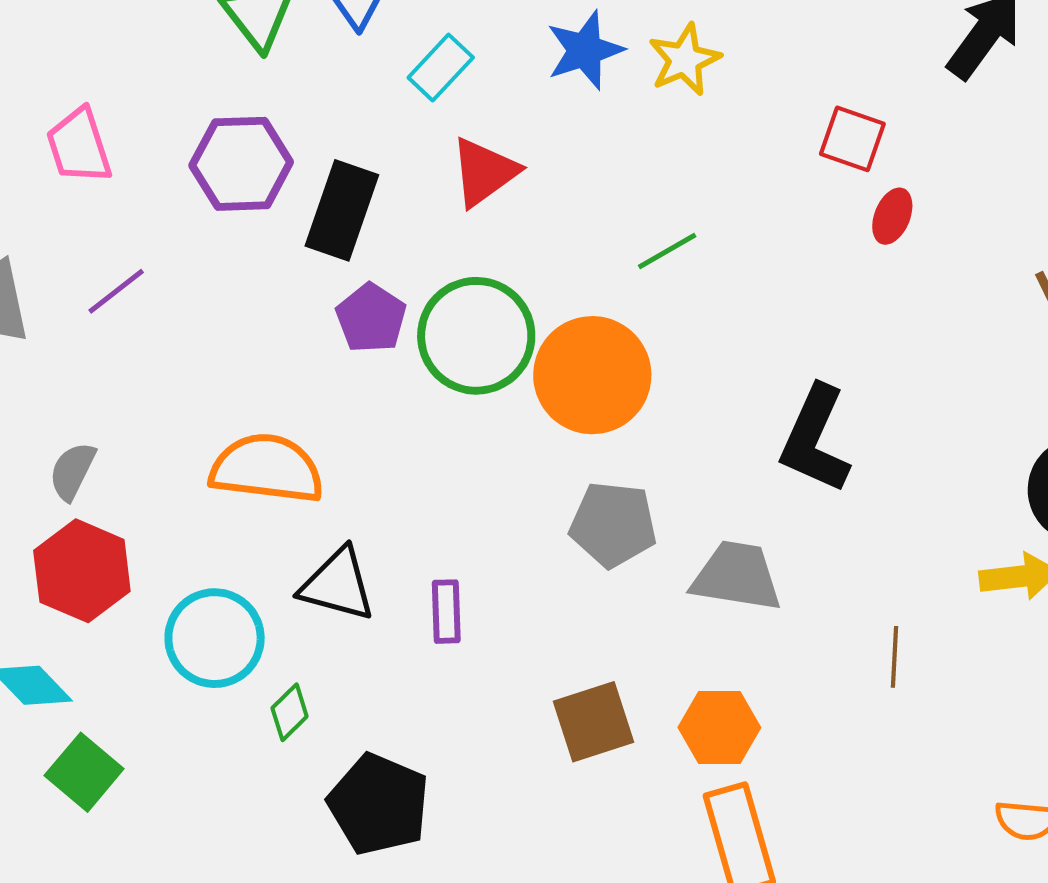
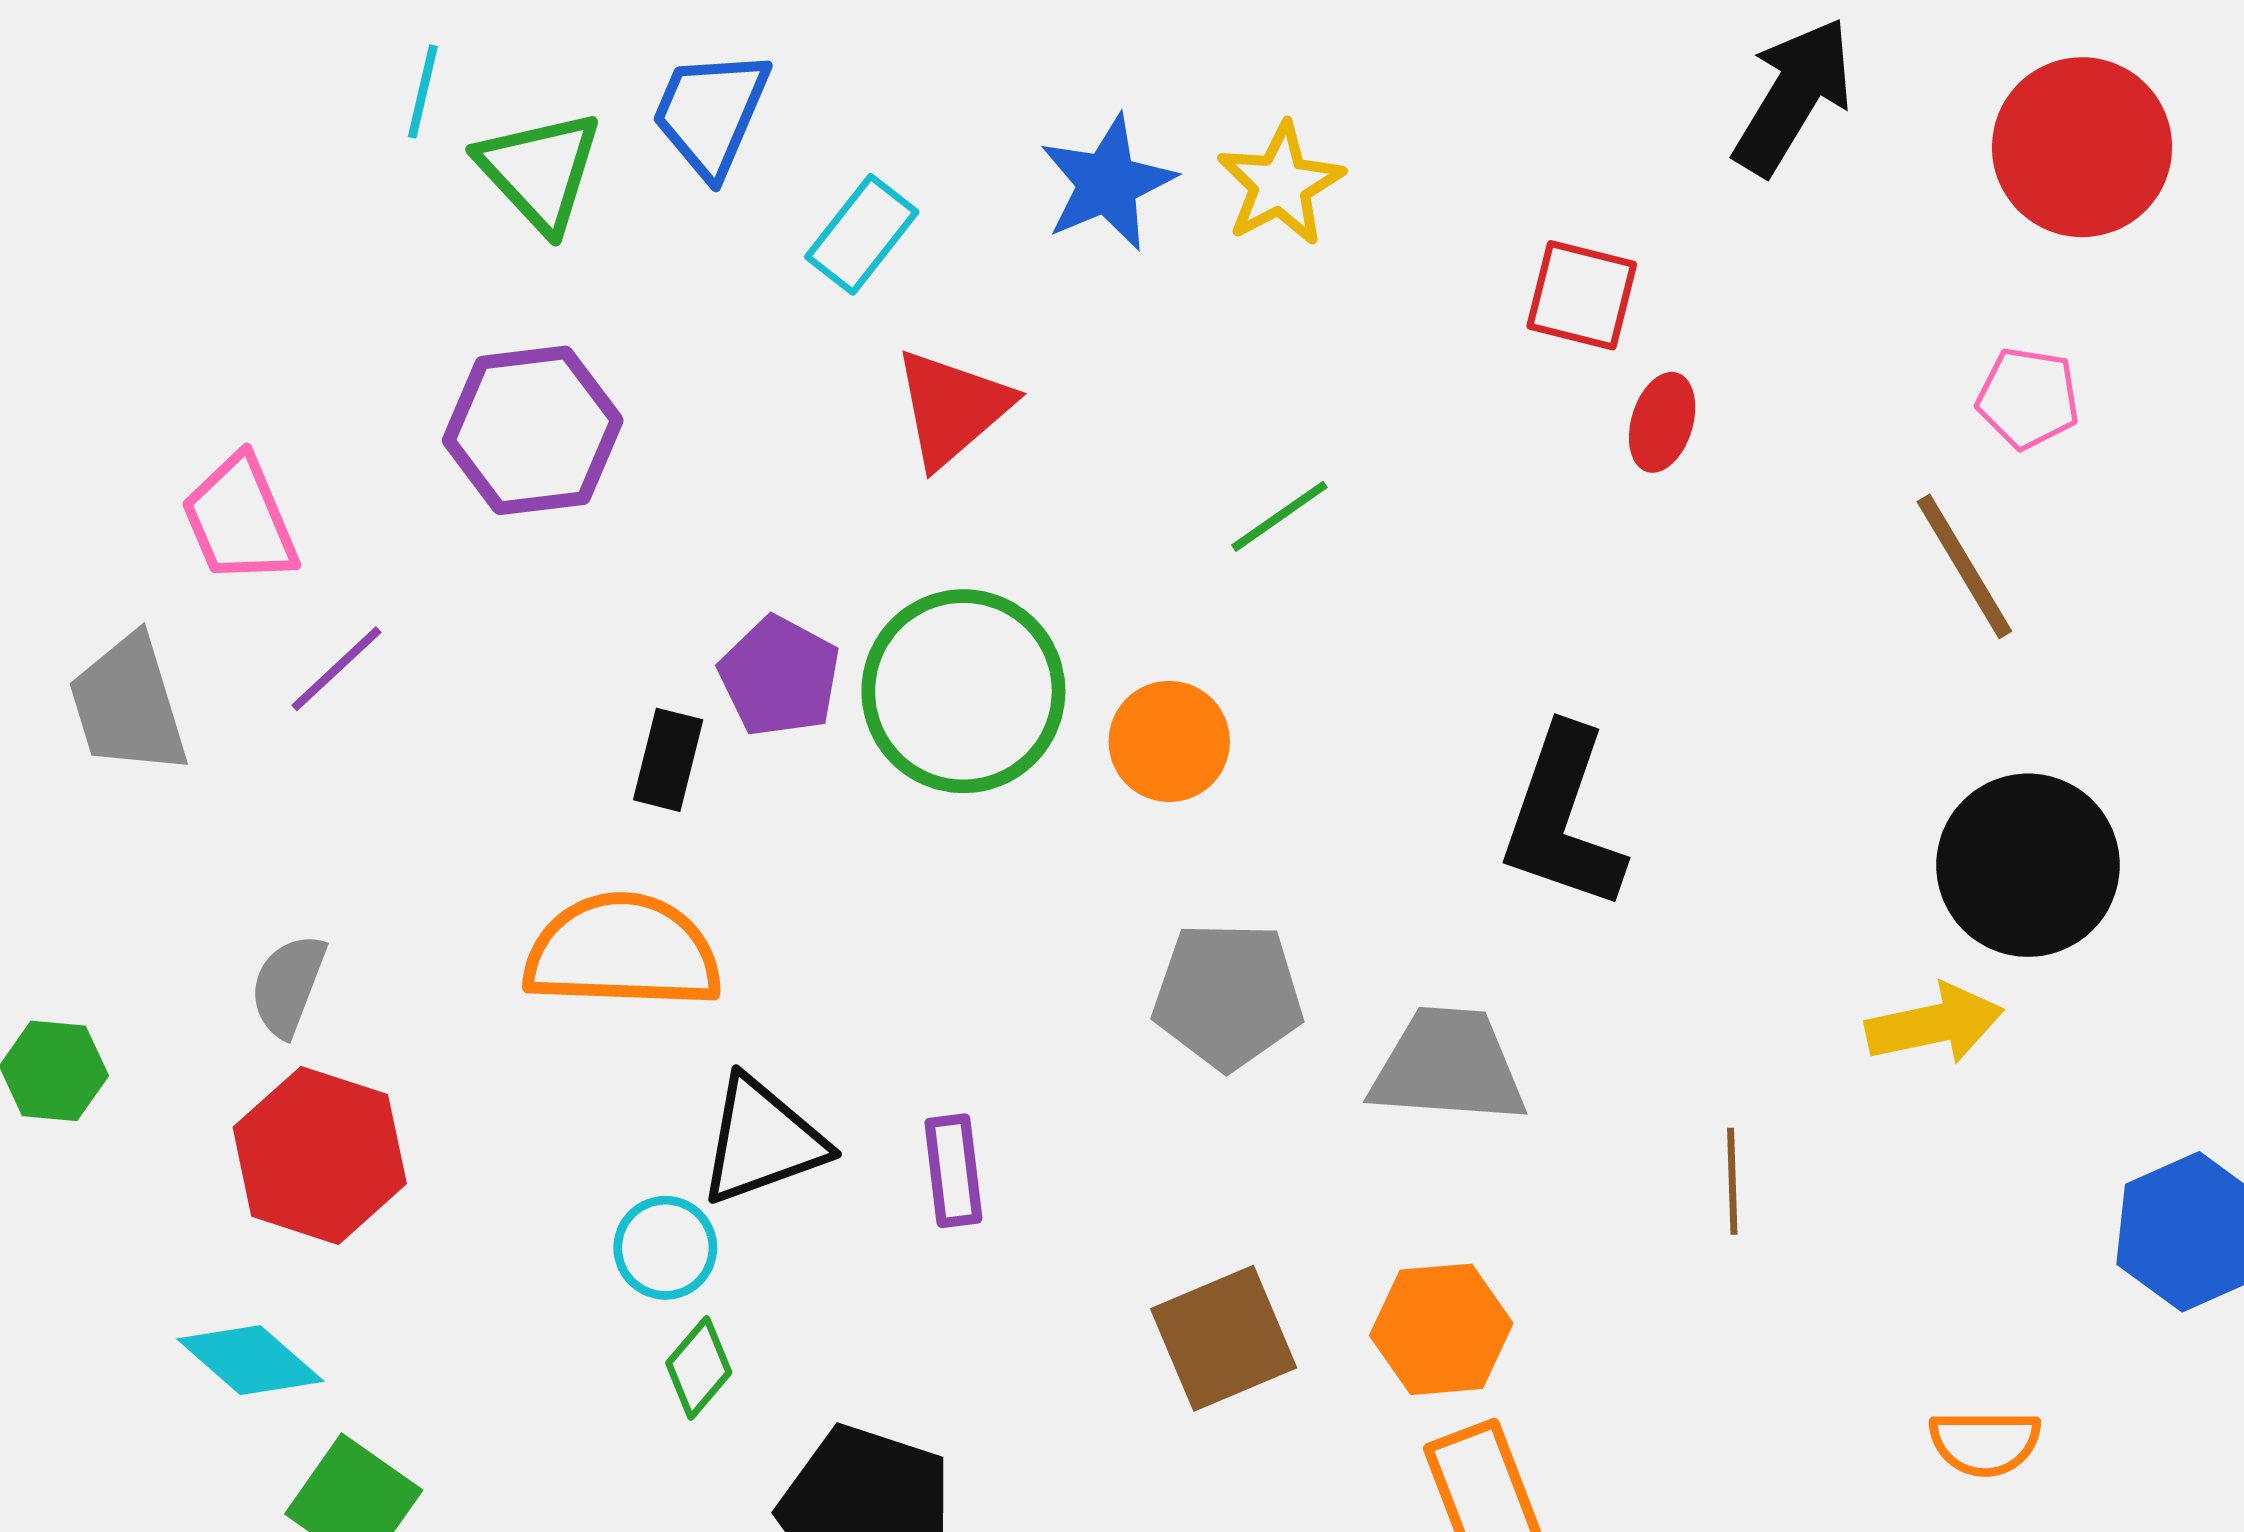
pink trapezoid: (79, 146) -> (240, 520), moved
black rectangle: (342, 210) -> (668, 760), moved, size x0.6
orange circle: (592, 375) -> (1169, 741), size x0.6
black triangle: (338, 585) -> (762, 1141), turned -30
cyan circle: (215, 638) -> (665, 1248), moved, size x0.6

